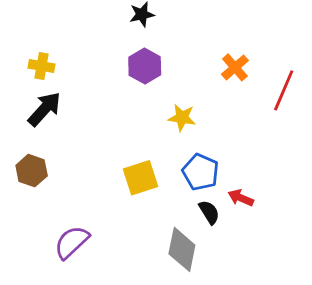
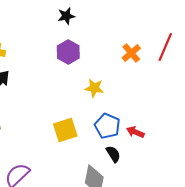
red line: (284, 90) -> (165, 47), moved
red arrow: (241, 198) -> (135, 132), moved

